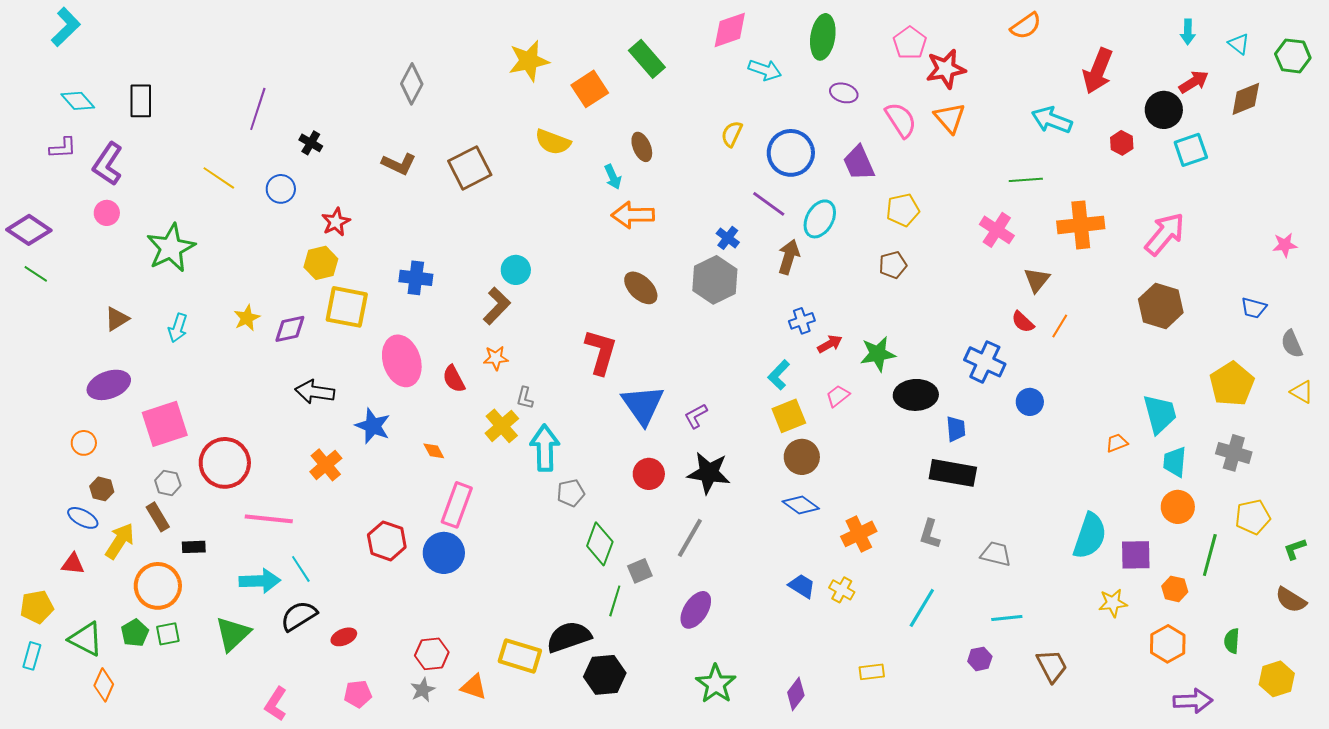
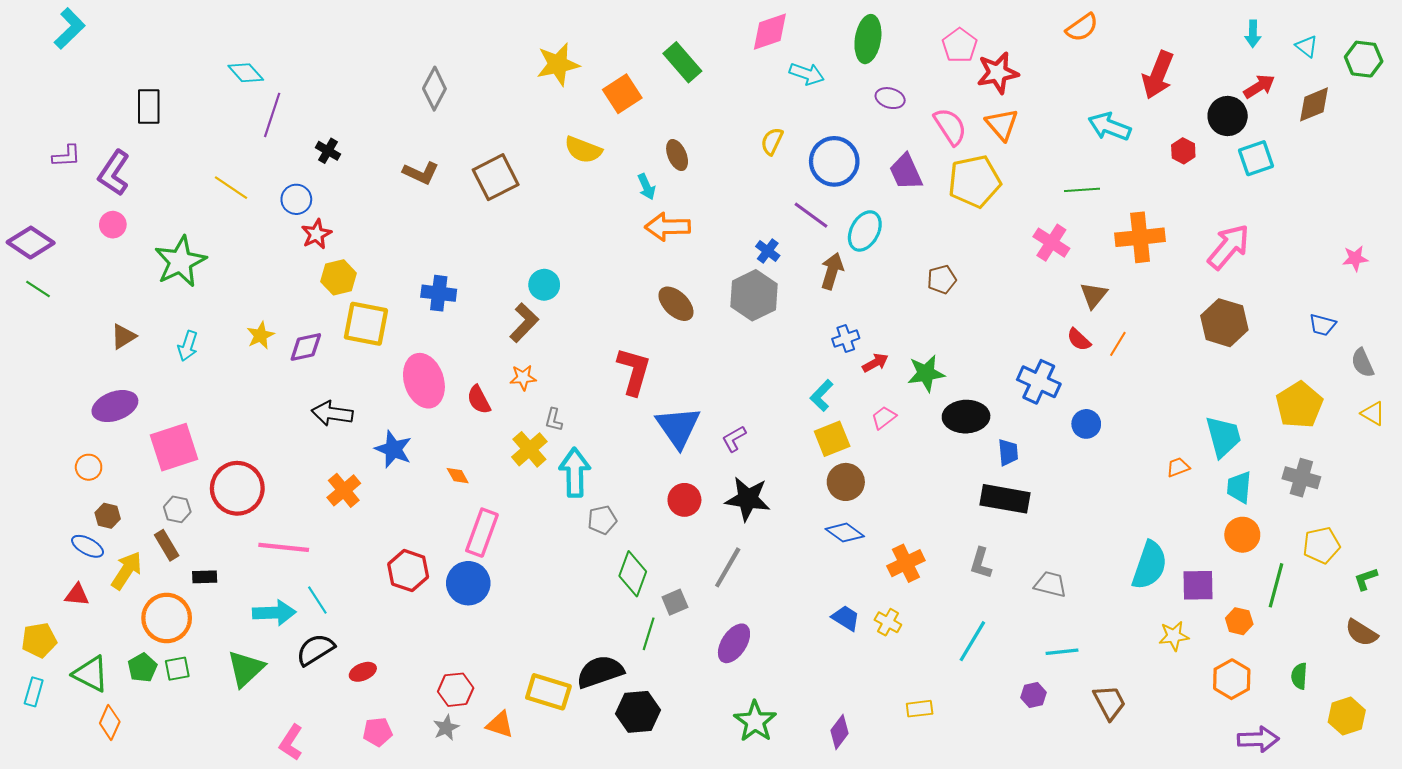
cyan diamond: (78, 101) -> (246, 73), moved
yellow pentagon: (903, 210) -> (974, 181), moved, size x1.5
red star: (336, 222) -> (316, 234), moved

